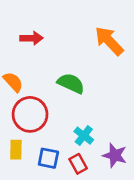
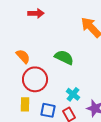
red arrow: (31, 38) -> (36, 13), moved

